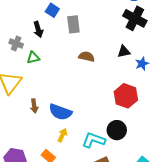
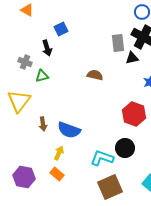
blue square: (52, 10) -> (61, 29), turned 32
gray rectangle: (73, 24) -> (118, 43), moved
black triangle: (124, 52) -> (132, 58), moved
yellow arrow: (62, 135) -> (59, 153), moved

